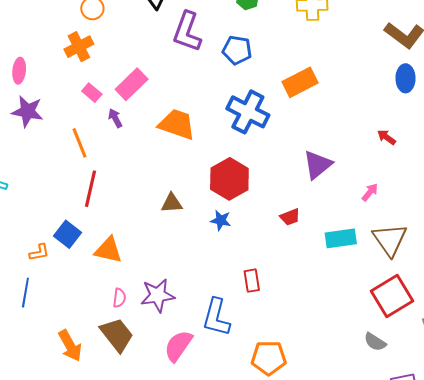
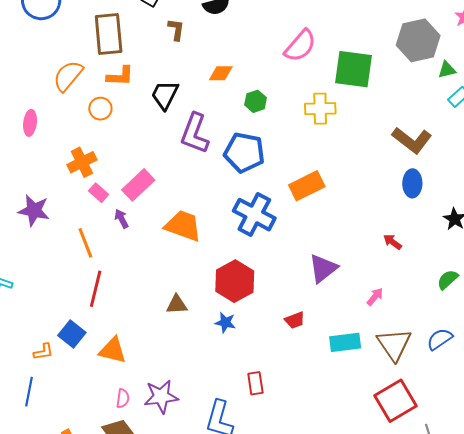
orange cross: (79, 47) -> (82, 162), moved
blue pentagon: (237, 50) -> (244, 153), size x1.4
pink ellipse: (19, 71) -> (30, 123), moved

